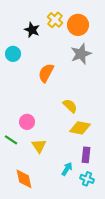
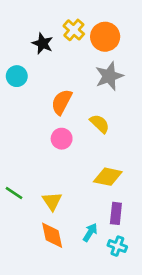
yellow semicircle: (70, 106) -> (100, 124), moved
pink circle: (27, 122) -> (62, 139), moved
orange diamond: (24, 179) -> (52, 235), moved

